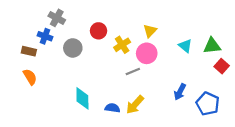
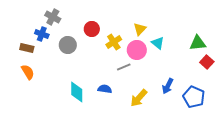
cyan triangle: (185, 46) -> (158, 43), moved
yellow arrow: (135, 105) -> (139, 98), moved
blue semicircle: (112, 108) -> (105, 89), moved

